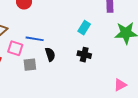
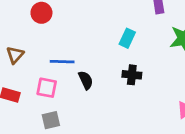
pink square: (15, 48) -> (47, 88), moved
gray square: (30, 65) -> (51, 120), moved

